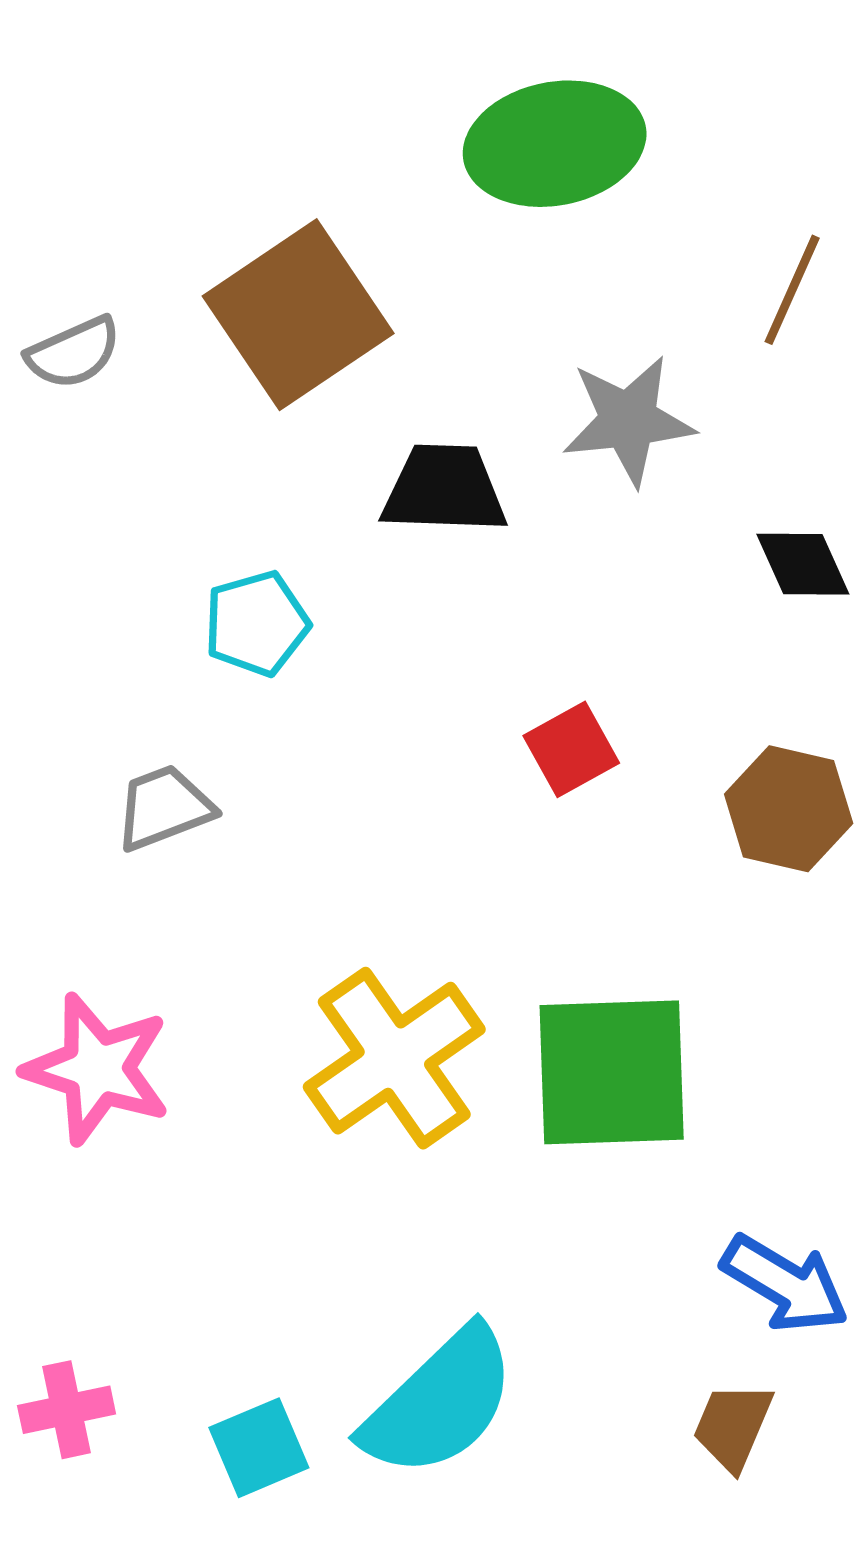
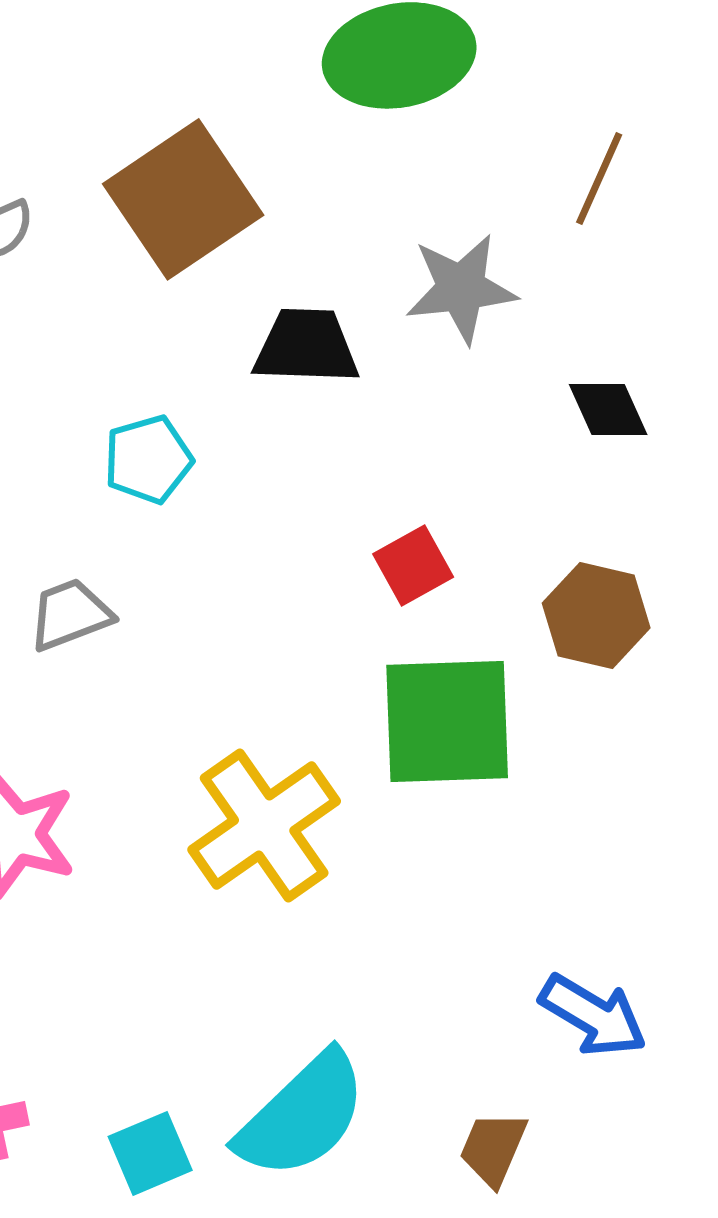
green square: (612, 1072) -> (447, 721), moved
brown trapezoid: (733, 1426) -> (493, 1148), moved

